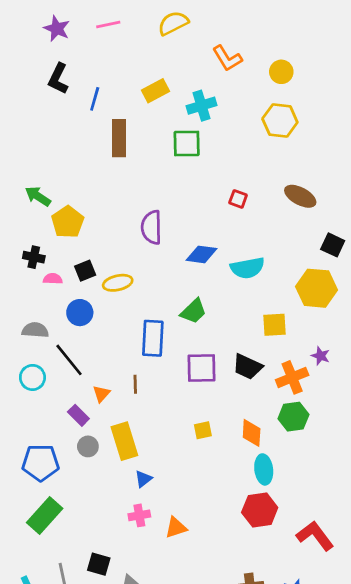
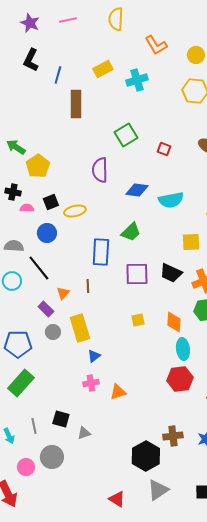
yellow semicircle: (173, 23) -> (116, 19), turned -60
green square: (187, 144) -> (126, 135), moved, turned -30

